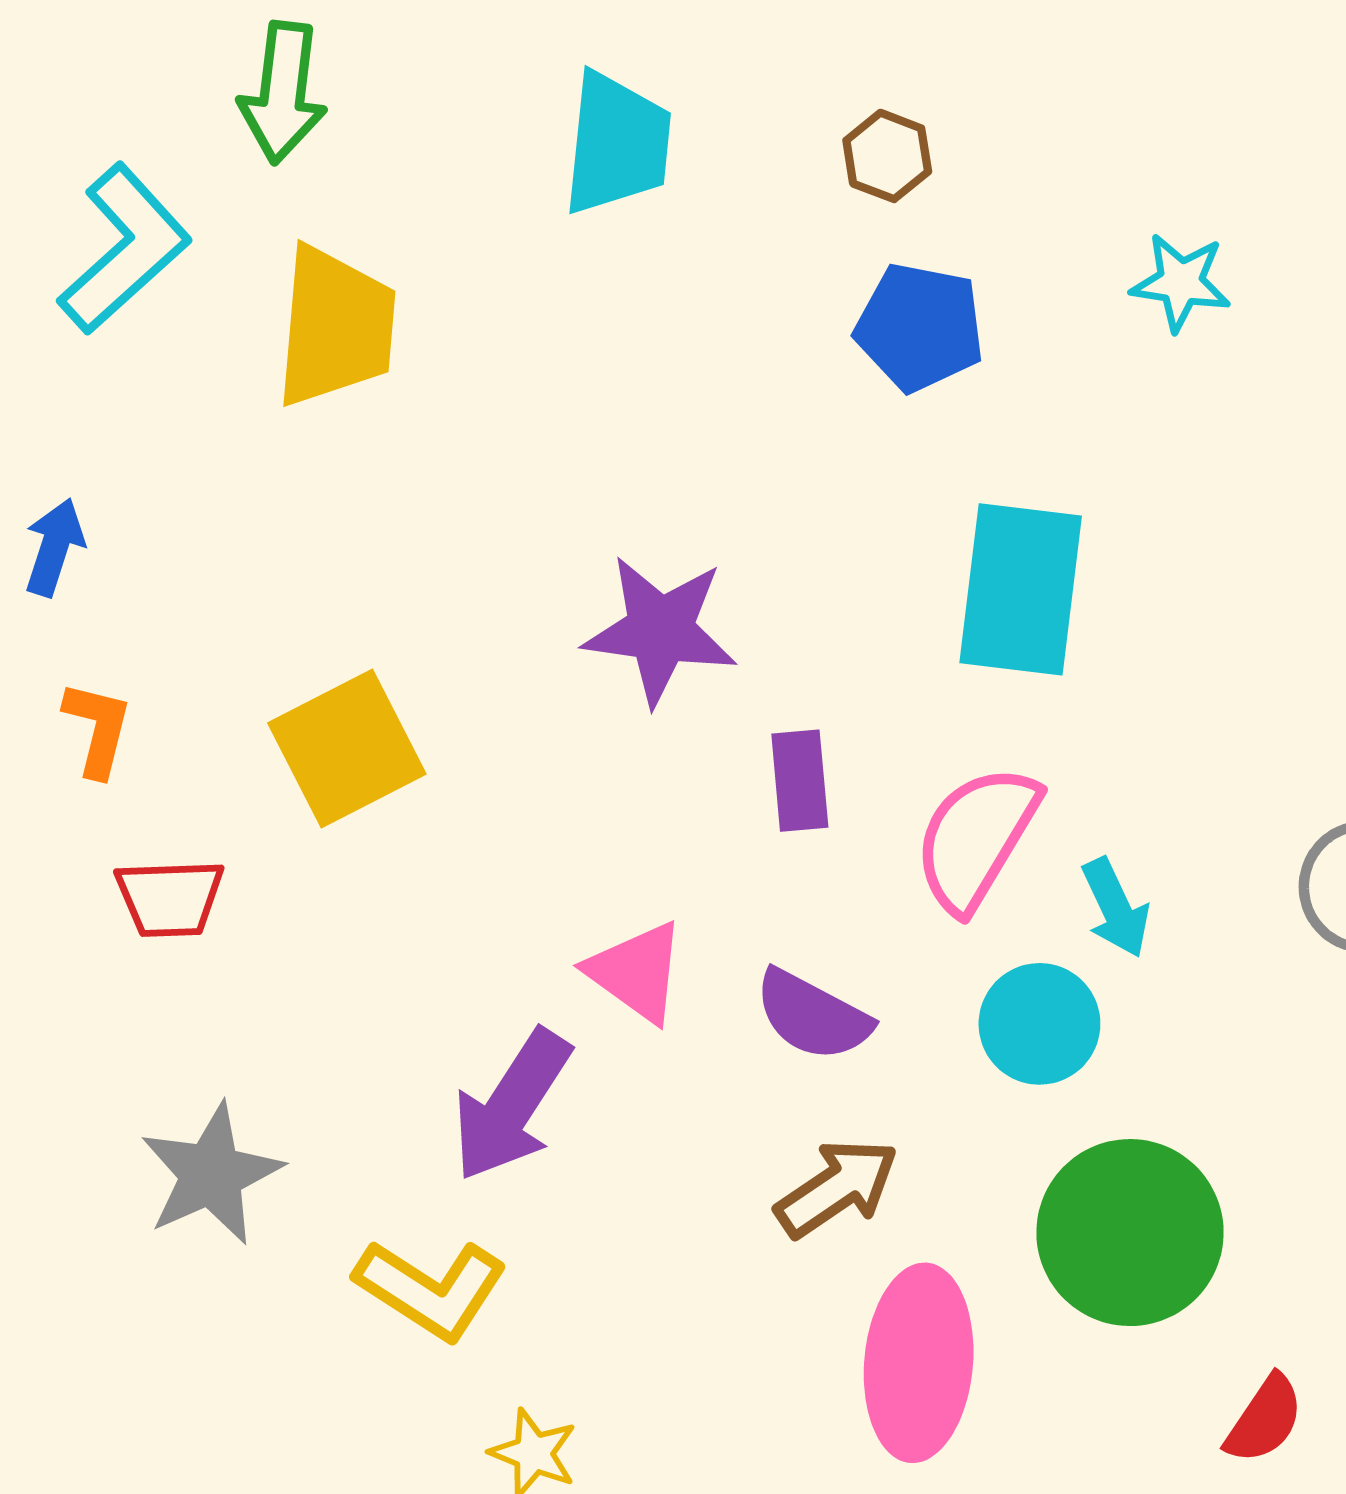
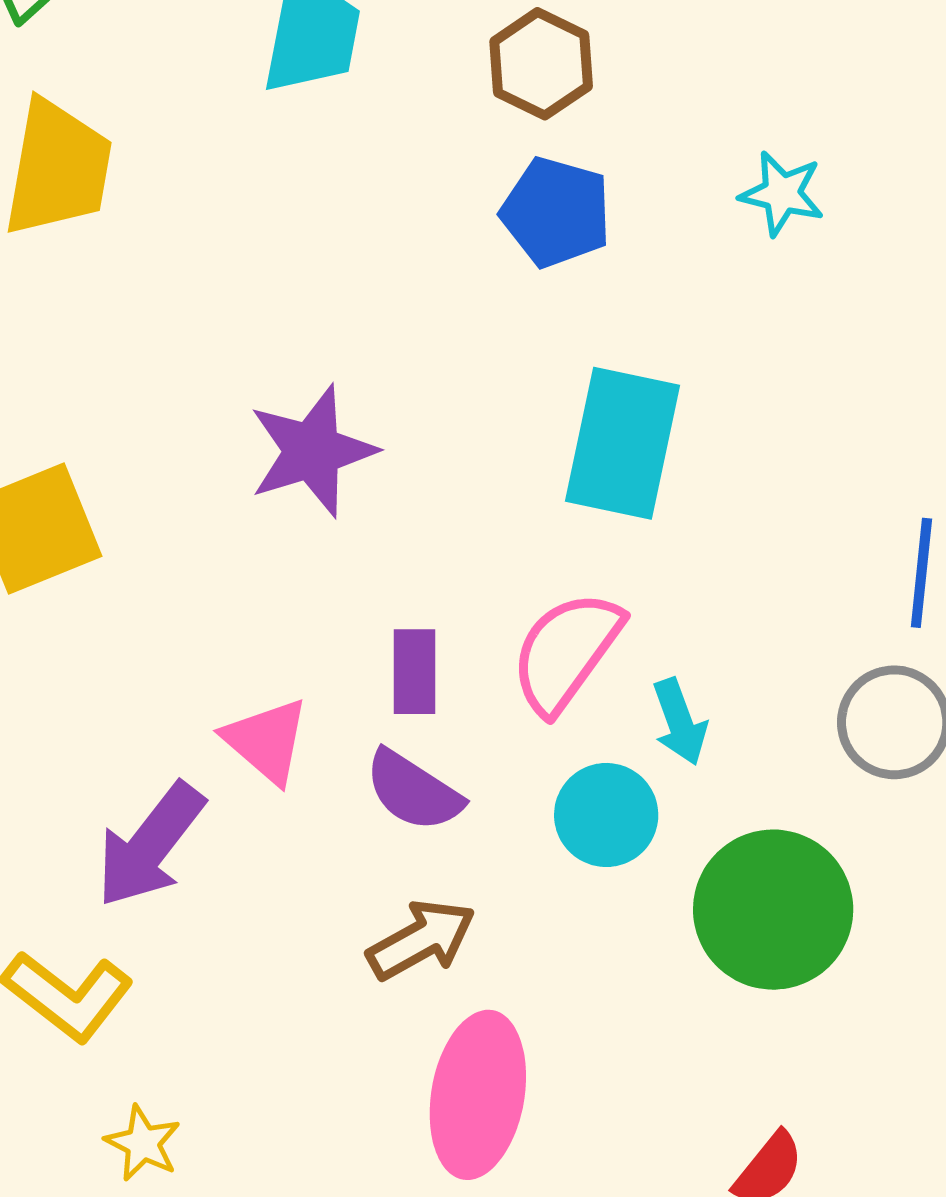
brown hexagon: (887, 156) -> (541, 64), size x1.4
purple star: (660, 630) -> (312, 451), turned -30
purple rectangle: (800, 781) -> (414, 672), moved
green circle: (1130, 1233) -> (773, 910), moved

